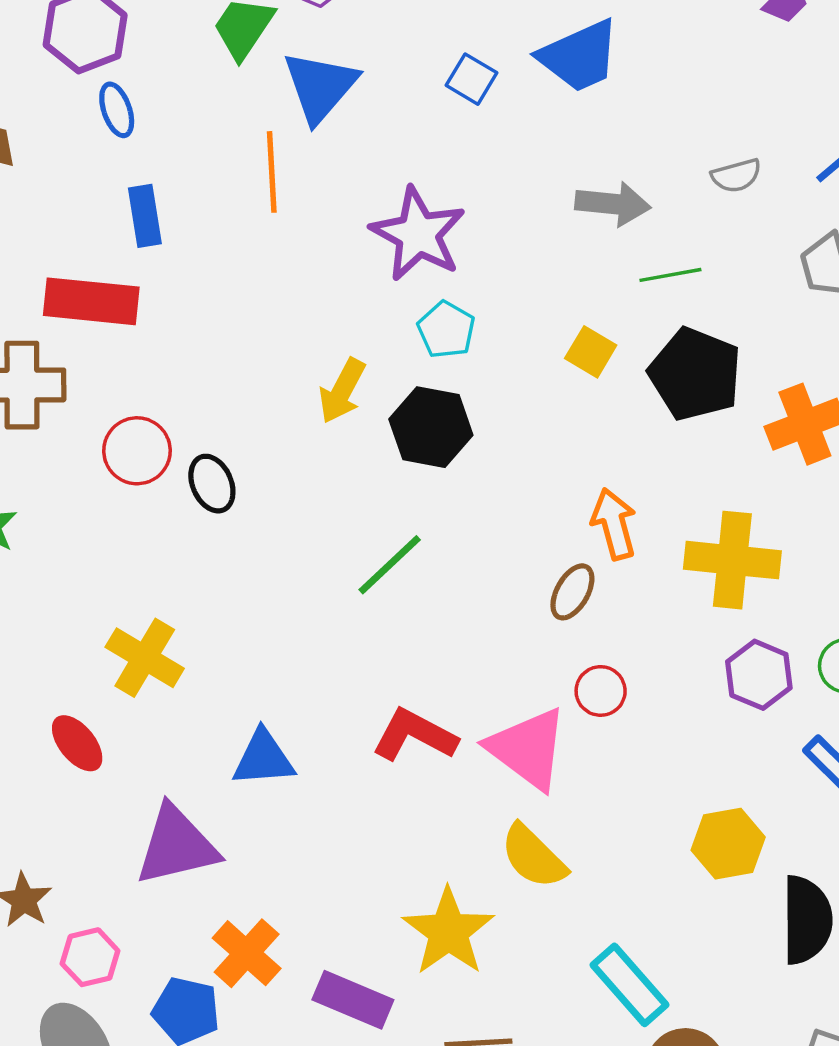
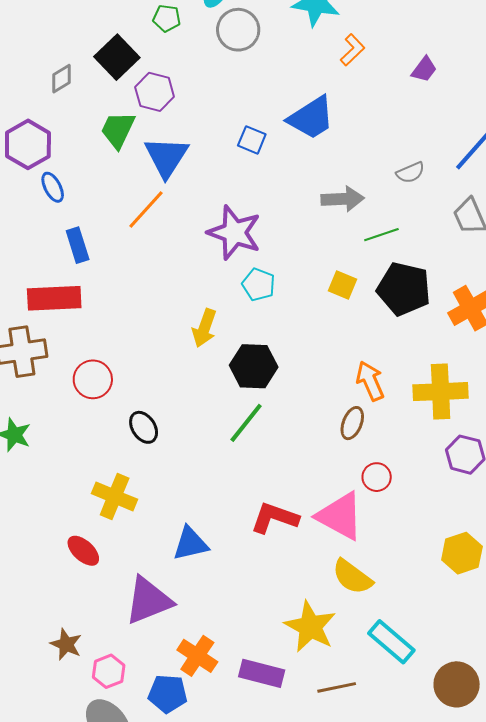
orange line: (272, 172) -> (146, 210), turned 54
black hexagon: (431, 427) -> (254, 366), moved
black ellipse: (212, 484) -> (144, 427), moved
cyan rectangle: (629, 985) -> (391, 642), moved

